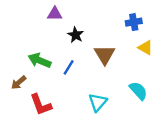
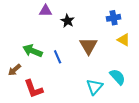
black star: (76, 35) -> (68, 21), moved
blue line: (69, 67) -> (58, 57), turned -56
cyan triangle: (98, 102) -> (95, 87), moved

